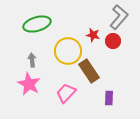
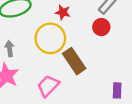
red star: (93, 35) -> (63, 12), moved
purple rectangle: (109, 98) -> (117, 90), moved

